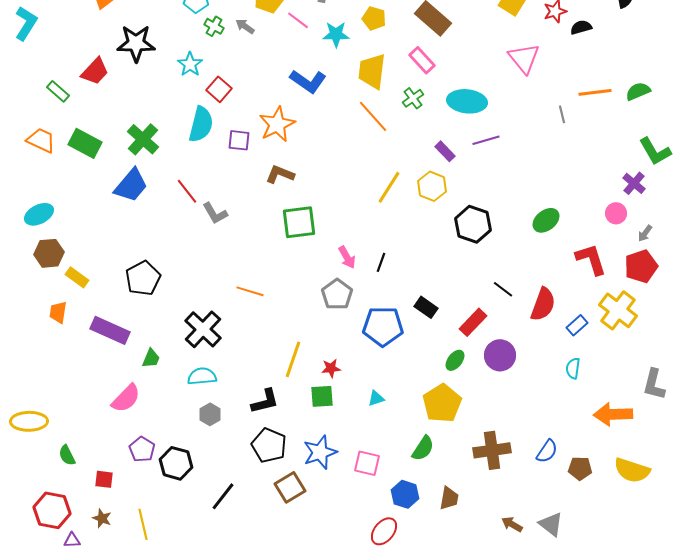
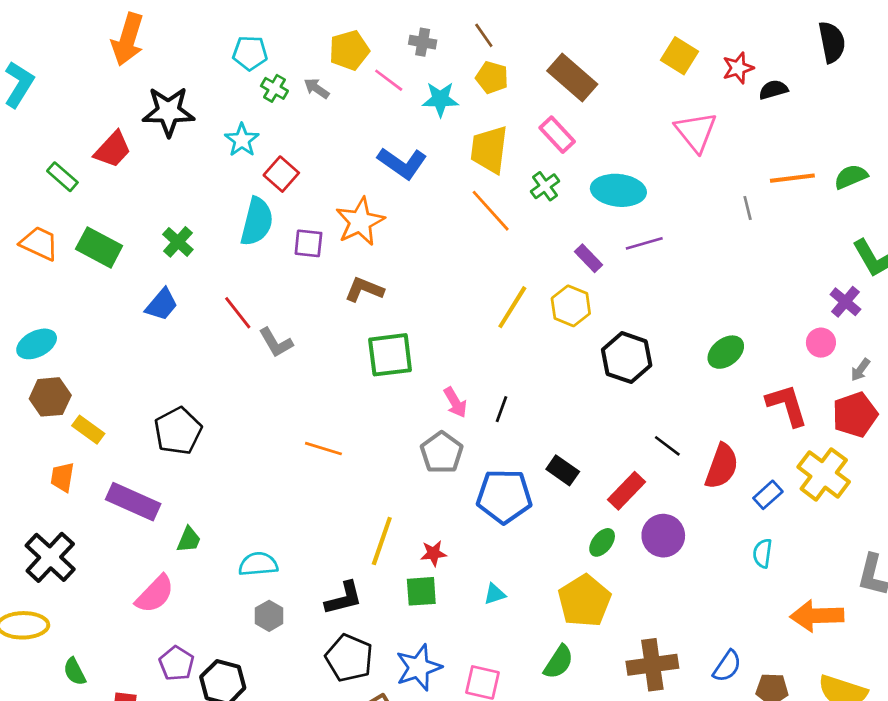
green cross: (143, 139) -> (178, 242), size x0.7
blue trapezoid: (131, 185) -> (162, 305), size x0.7
black cross: (203, 329) -> (50, 557), moved

